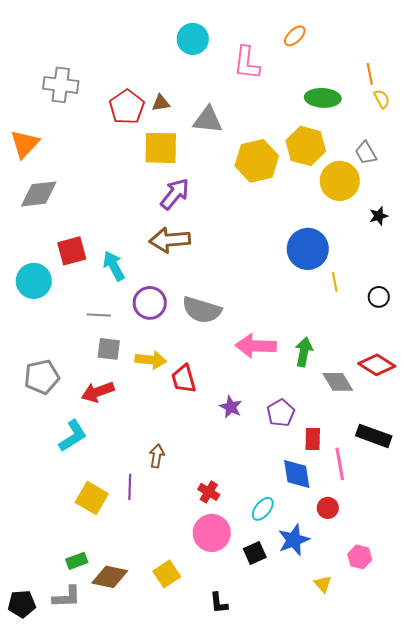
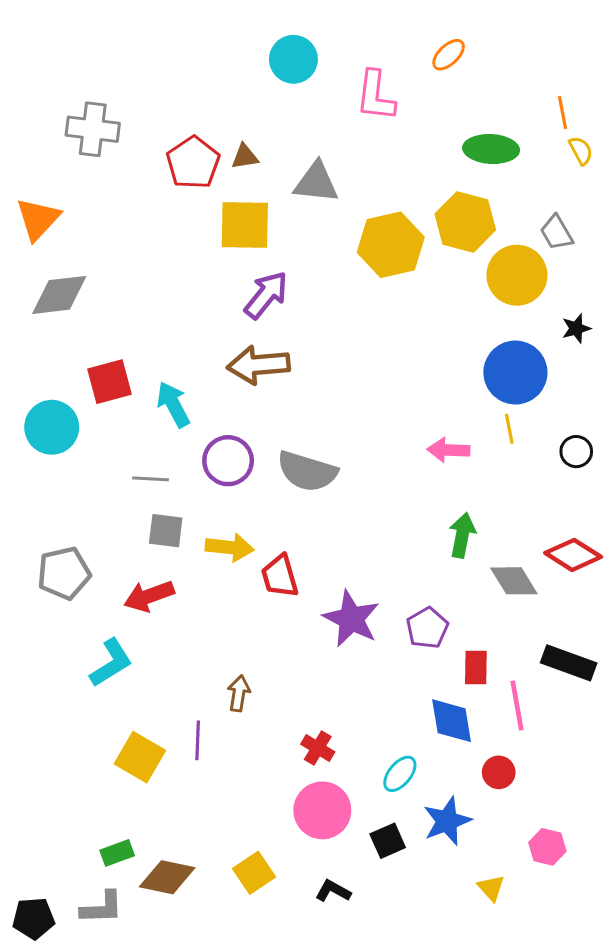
blue circle: (308, 249) -> (515, 372), moved
pink arrow: (256, 346) -> (449, 450), moved, size x0.7
purple star: (231, 407) -> (351, 619), size x1.6
black L-shape: (219, 603) -> (333, 891), moved, turned 125

